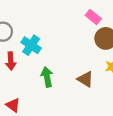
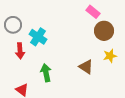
green arrow: (47, 77) -> (46, 73), moved

